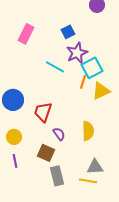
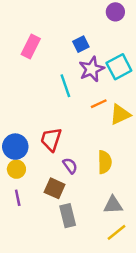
cyan line: (55, 67) -> (65, 86), turned 42
cyan square: (92, 68) -> (119, 67), moved
orange line: (83, 82) -> (99, 104), turned 48
blue circle: (13, 100) -> (15, 147), moved
yellow line: (88, 181) -> (117, 232), moved, turned -48

